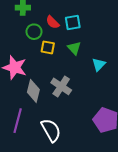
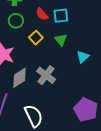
green circle: (34, 32) -> (16, 21), moved
yellow square: (48, 47) -> (36, 38), turned 32
gray diamond: (33, 91) -> (19, 78), turned 40

